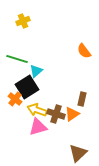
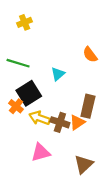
cyan triangle: (36, 71) -> (58, 74), moved
brown rectangle: (82, 99) -> (88, 106), size x1.5
pink triangle: (38, 127) -> (41, 152), moved

